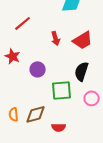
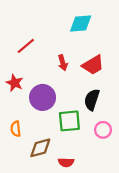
purple circle: (38, 69) -> (43, 97), size x1.5
orange semicircle: (14, 114) -> (16, 129), moved

